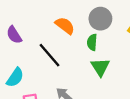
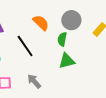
green triangle: (100, 67) -> (67, 61), turned 42

